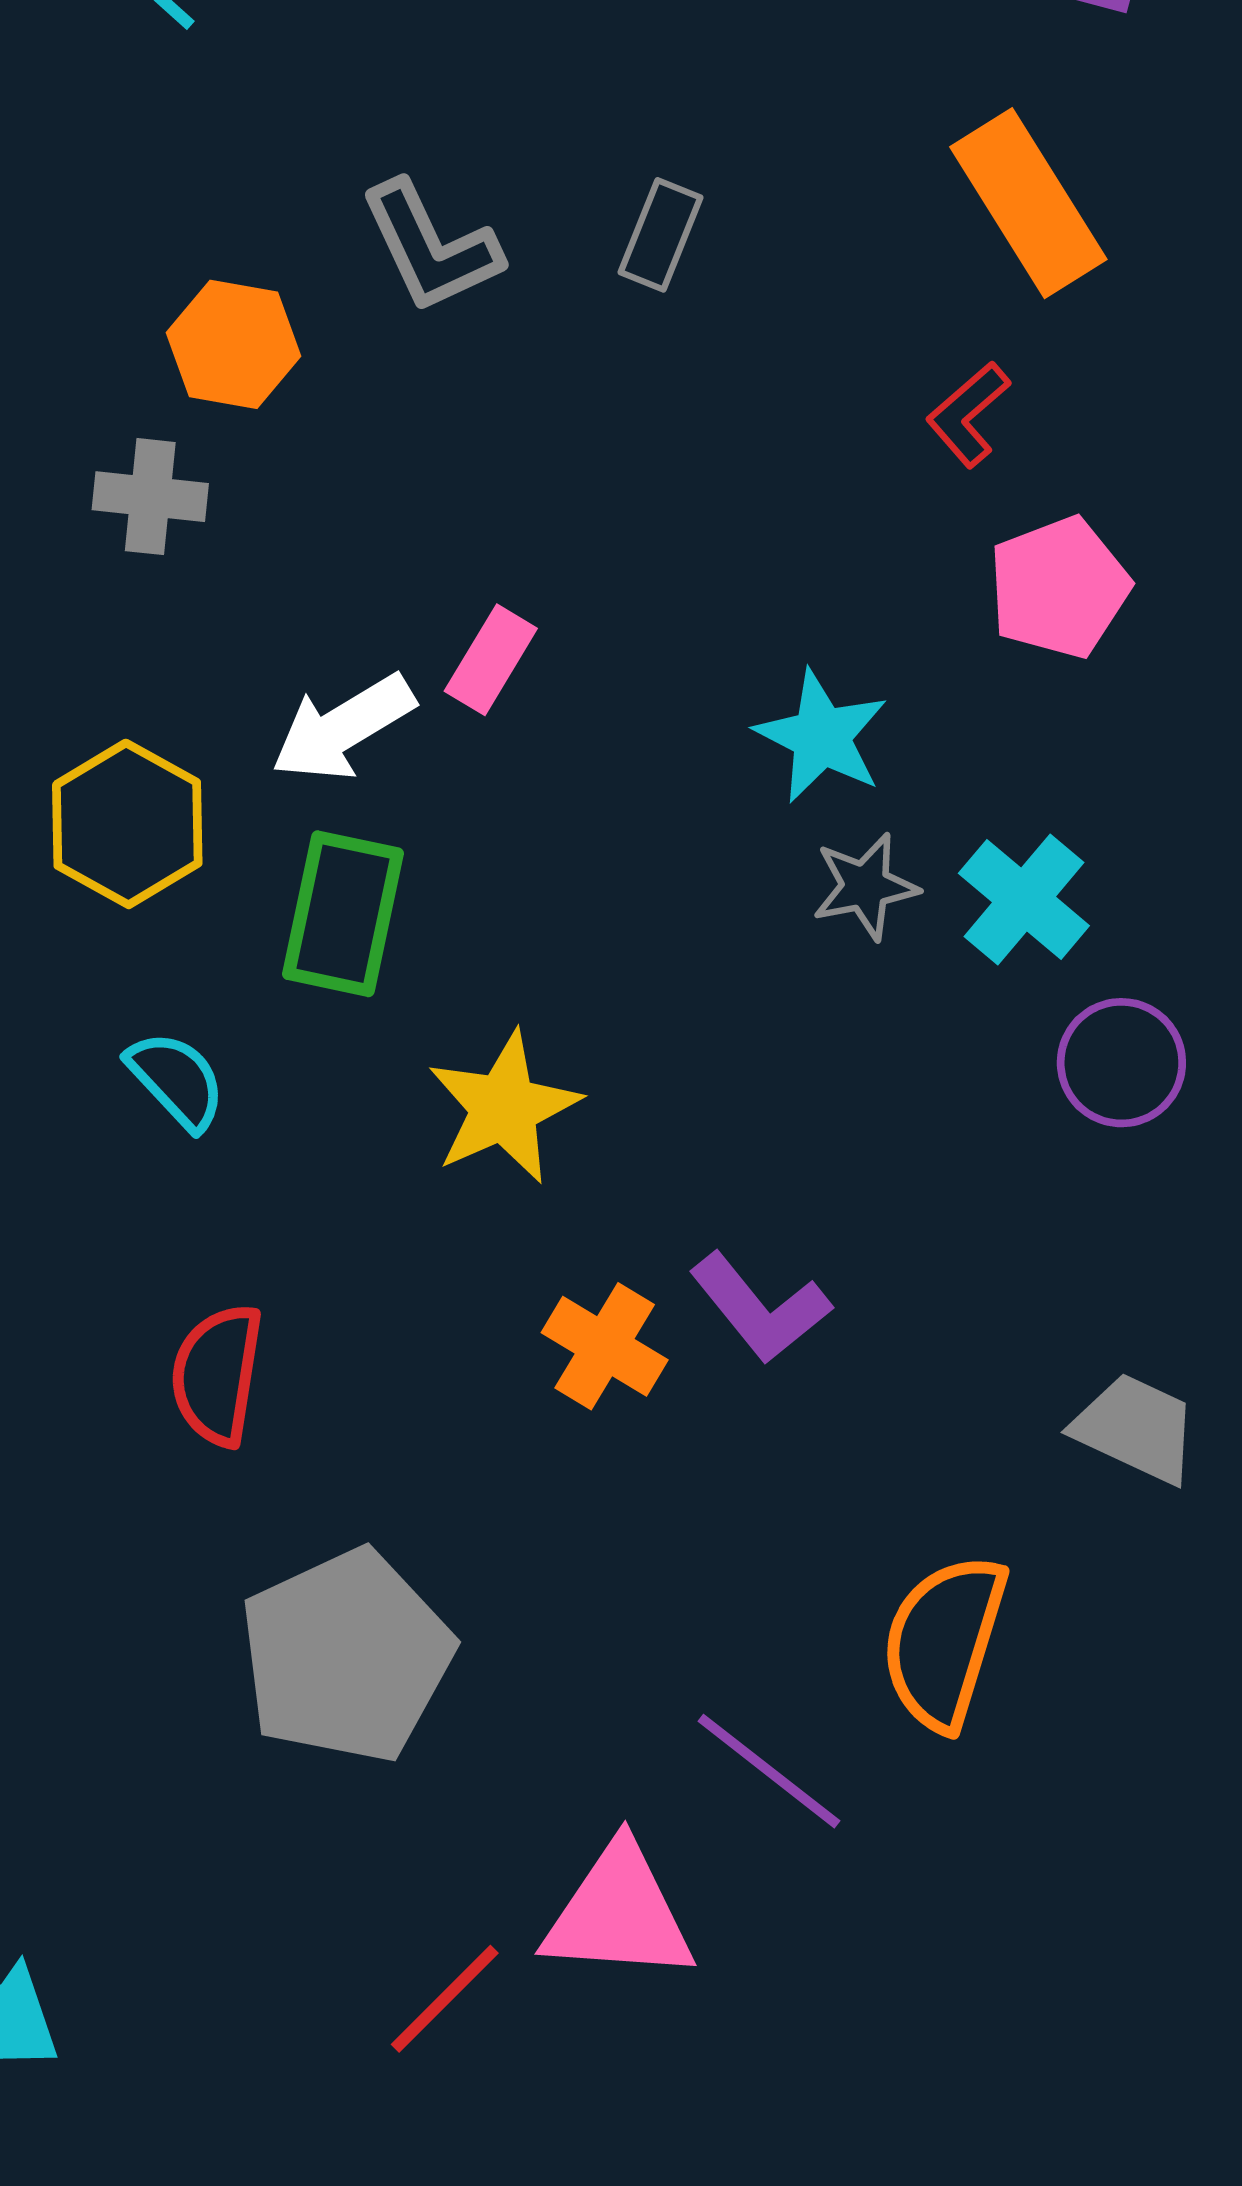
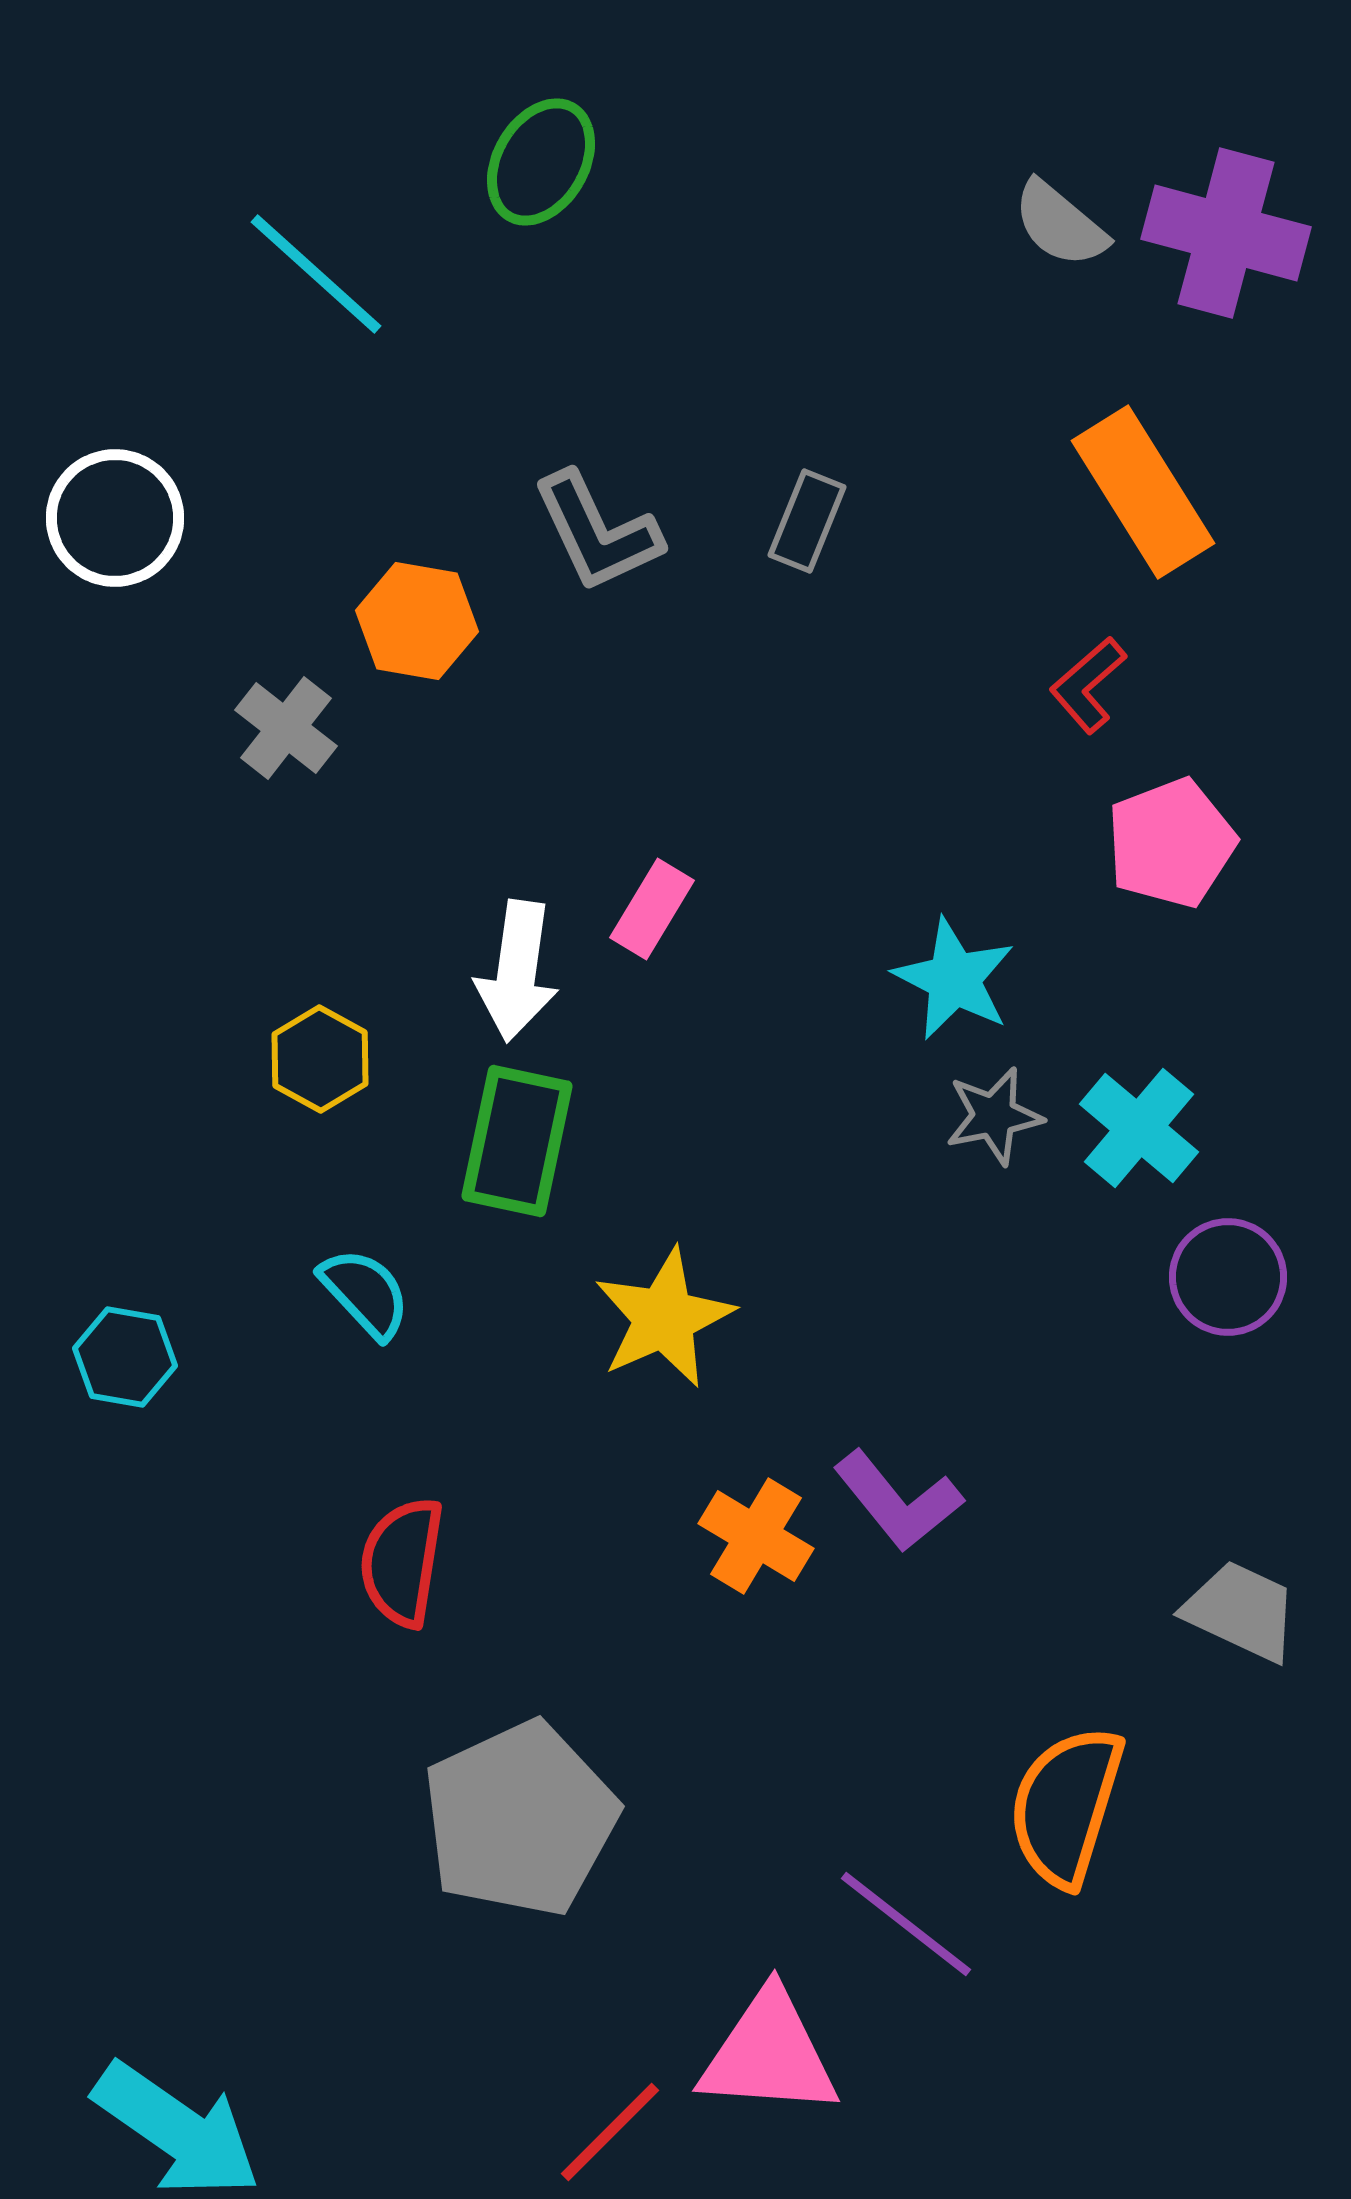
gray cross: (150, 497) -> (286, 728), moved, turned 32
white arrow: (343, 728) -> (517, 971), turned -51
yellow hexagon: (127, 824) -> (320, 1059), size x0.7

